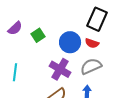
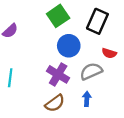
green square: (38, 35) -> (58, 16), moved, size x1.5
red semicircle: (92, 43) -> (109, 53), moved

